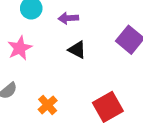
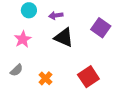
black triangle: (77, 50) -> (64, 38), size x1.5

